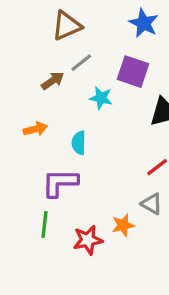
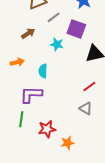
gray line: (81, 63) -> (54, 17), moved
orange star: (123, 225) -> (68, 143), moved

